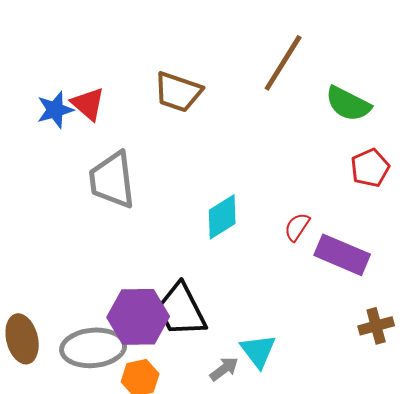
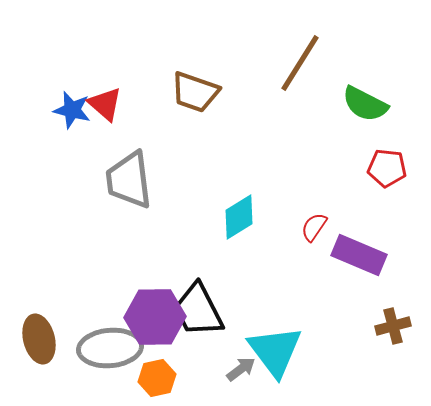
blue star: (55, 110) -> (72, 110), turned 30
red pentagon: (370, 168) -> (387, 168), turned 30
cyan triangle: (258, 351) -> (275, 351), size x1.5

